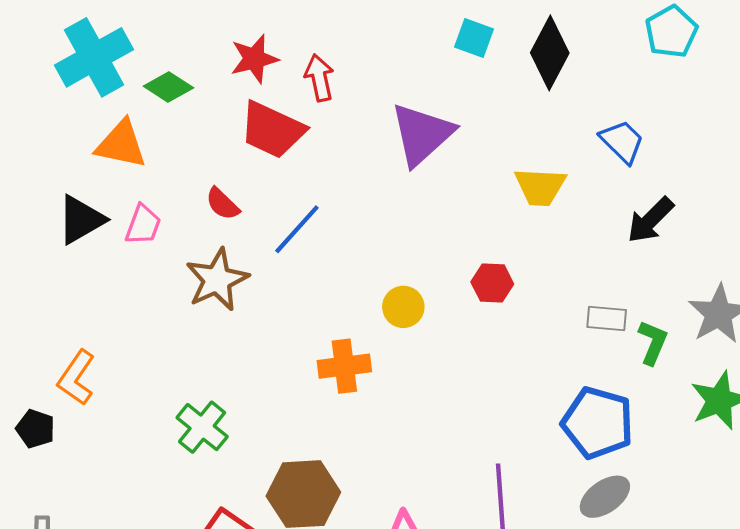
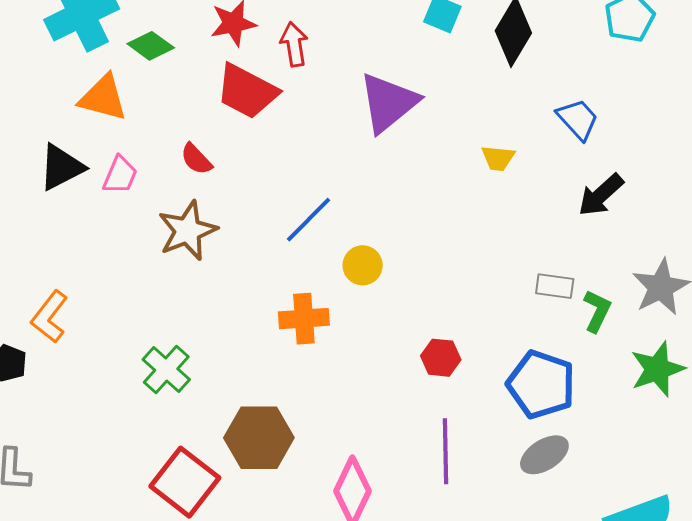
yellow trapezoid: (540, 187) -> (498, 158), size x0.7
blue line: (297, 229) -> (309, 220), moved
red hexagon: (492, 283) -> (441, 358), moved

